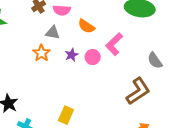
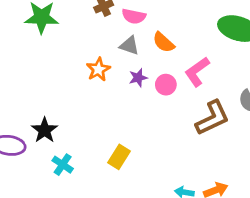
gray triangle: (53, 33) -> (129, 46), moved
brown L-shape: (138, 91) -> (212, 118), moved

